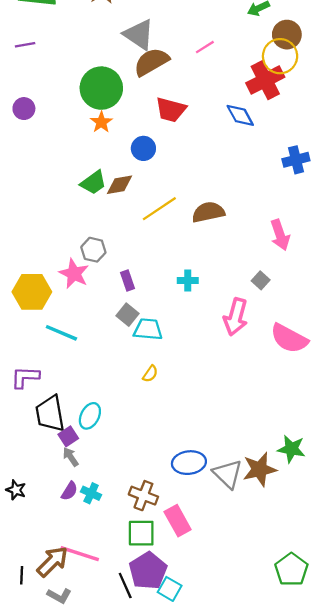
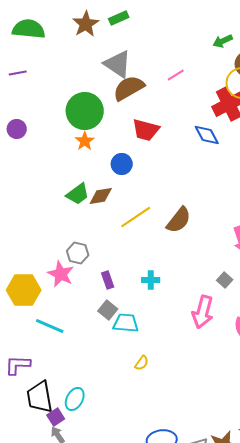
brown semicircle: (208, 212) -> (179, 220), turned 140
cyan cross: (188, 280) -> (151, 280), moved
yellow semicircle: (150, 374) -> (142, 363), moved

